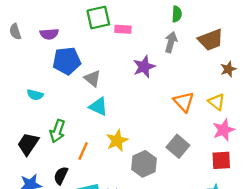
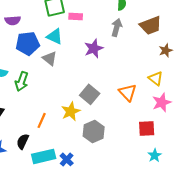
orange triangle: (184, 102) -> (128, 92), moved
cyan triangle: (98, 107) -> (55, 36), moved
green arrow: (57, 131) -> (22, 81), moved
gray square: (178, 146) -> (90, 94), moved
red square: (221, 160) -> (147, 128), moved

